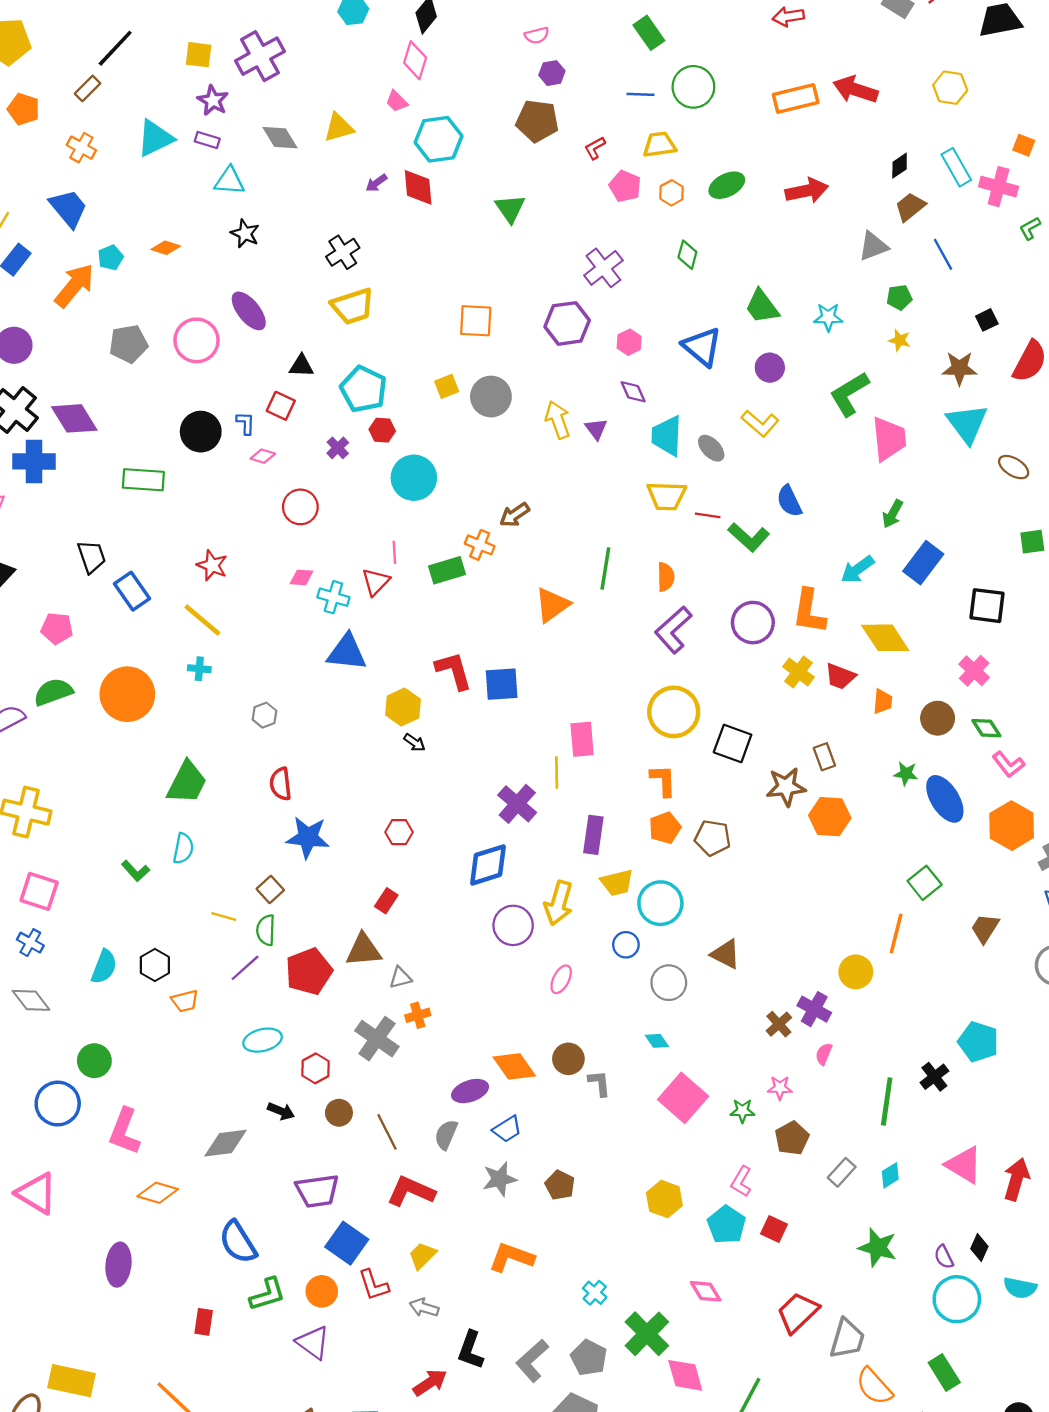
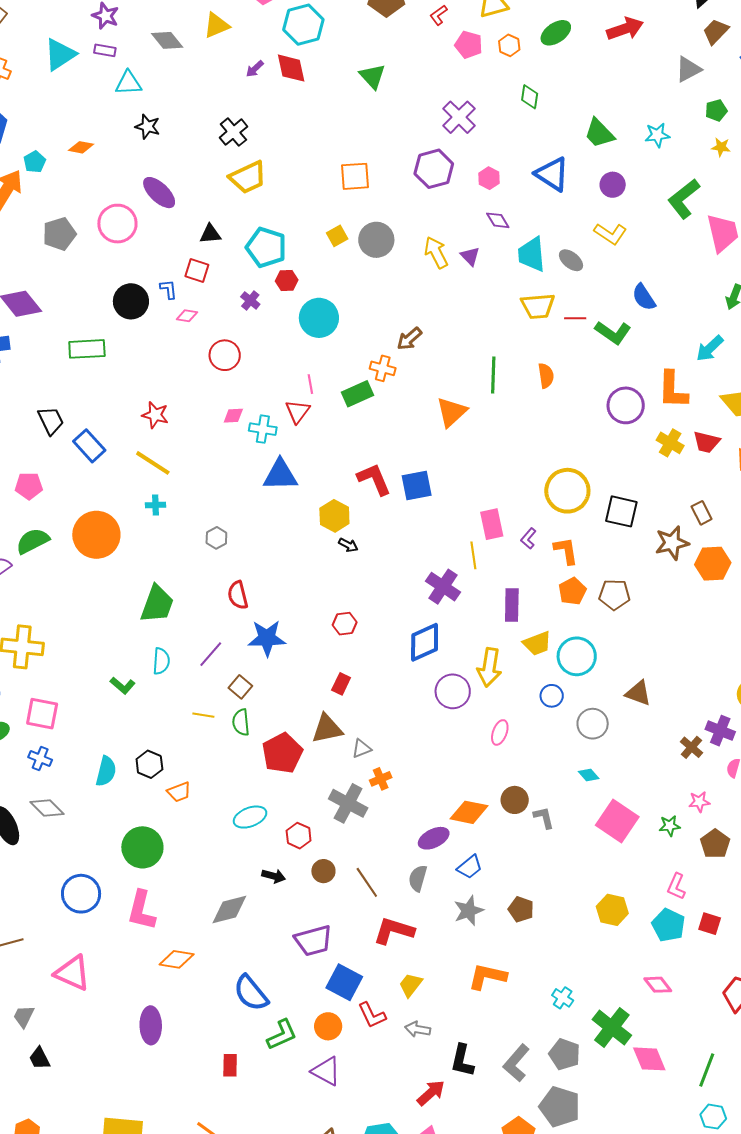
purple L-shape: (673, 630) -> (528, 538), moved, size x0.5
purple line: (245, 968) -> (211, 654), moved
green circle: (94, 1061) -> (142, 847), moved, size x1.4
orange diamond: (514, 1066) -> (469, 812), turned -36

